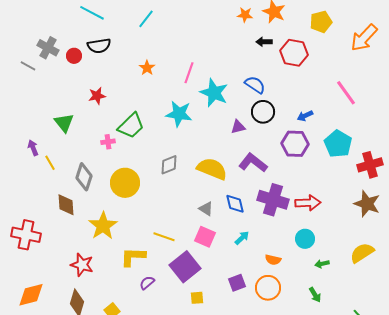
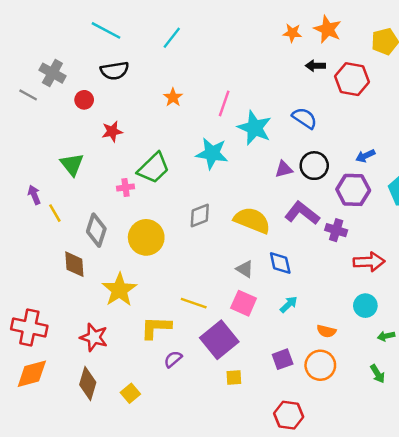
red circle: (74, 56) -> (84, 100), moved
black circle: (263, 112) -> (314, 166), moved
purple cross: (273, 200) -> (336, 230), moved, size x0.6
red cross: (26, 235) -> (29, 328), moved

